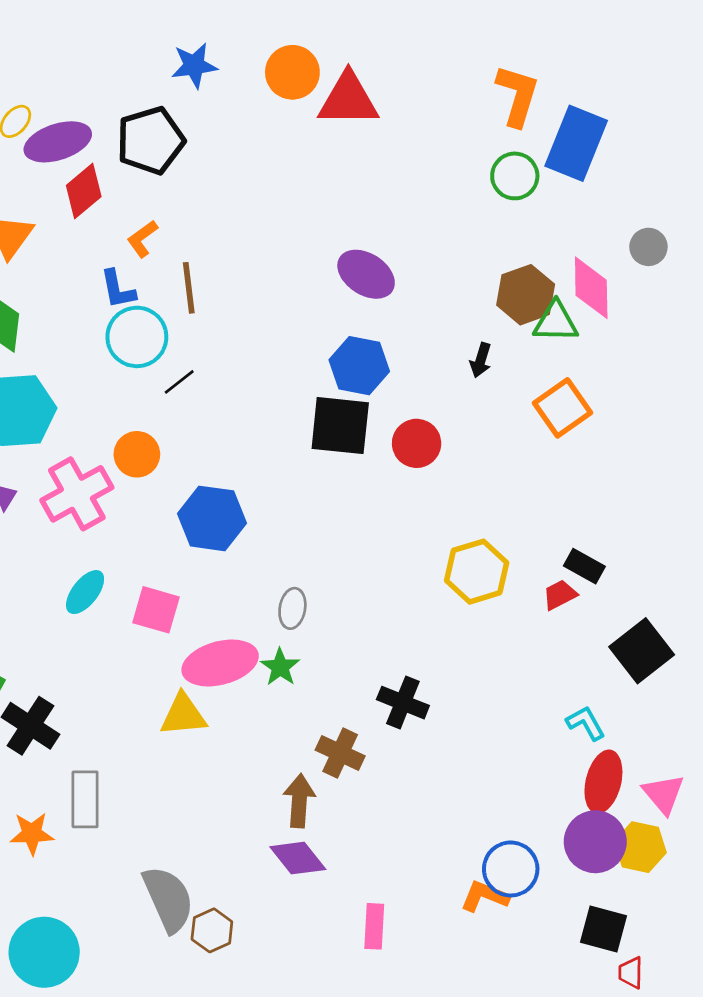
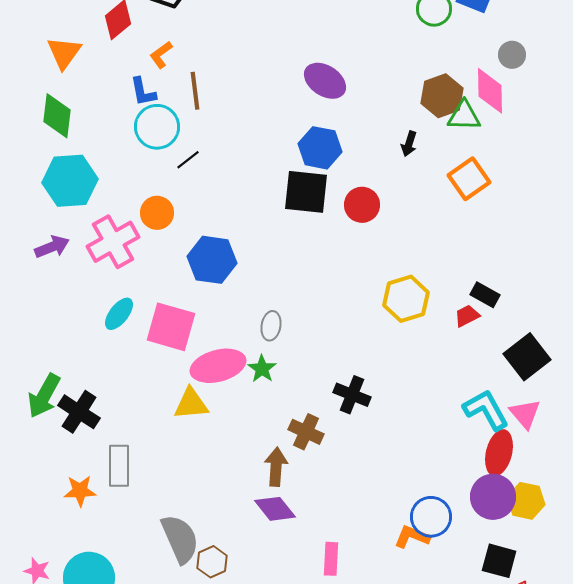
gray circle: (648, 247) -> (512, 55), moved
pink square: (156, 610) -> (171, 327), size x1.4
cyan L-shape: (586, 723) -> (486, 410), size x1.6
pink triangle: (663, 794) -> (525, 414), moved

